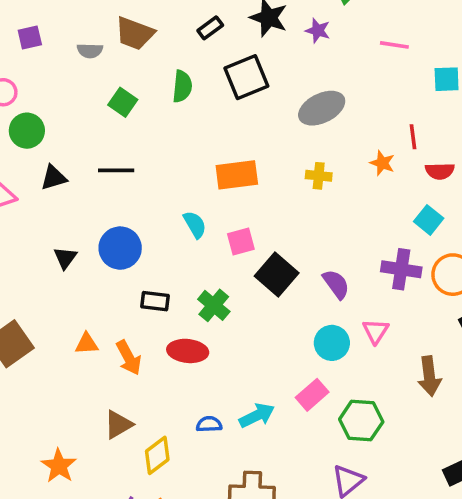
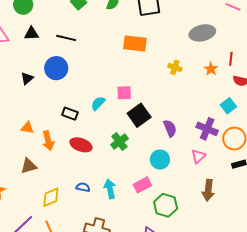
gray ellipse: (322, 108) -> (202, 33), moved
orange rectangle: (237, 175) -> (135, 44), moved
cyan semicircle: (195, 225) -> (98, 103), moved, turned -119
blue circle: (120, 248) -> (56, 68), moved
green cross: (214, 305) -> (119, 142), moved
pink triangle: (376, 331) -> (198, 156), moved
cyan arrow: (257, 415) -> (110, 189), turned -90
brown triangle: (118, 425) -> (29, 166), moved

